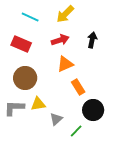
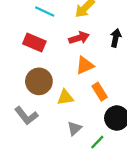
yellow triangle: (38, 104) -> (65, 97), moved
gray L-shape: (14, 108) -> (26, 116), turned -130

